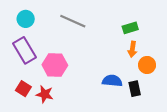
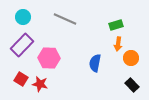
purple rectangle: (24, 50) -> (22, 45), turned 75
blue semicircle: (112, 81) -> (95, 63), moved, turned -84
black rectangle: (135, 89) -> (132, 85), moved, turned -32

